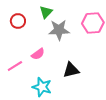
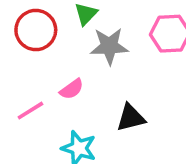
red circle: (18, 21) -> (36, 30), size x1.5

